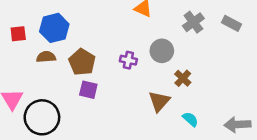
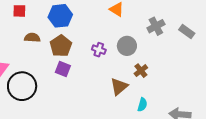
blue hexagon: (54, 28) -> (60, 16), moved
red square: (18, 34) -> (19, 11), moved
cyan semicircle: (190, 119) -> (142, 105), turned 56

